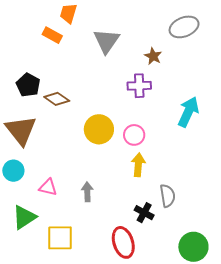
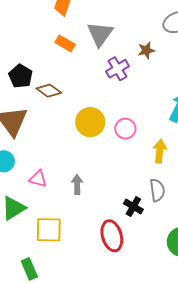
orange rectangle: (52, 35) -> (65, 43), moved
brown star: (153, 56) -> (146, 50), turned 30
purple cross: (139, 86) -> (117, 69), moved, turned -30
yellow arrow: (138, 165) -> (160, 151), moved

